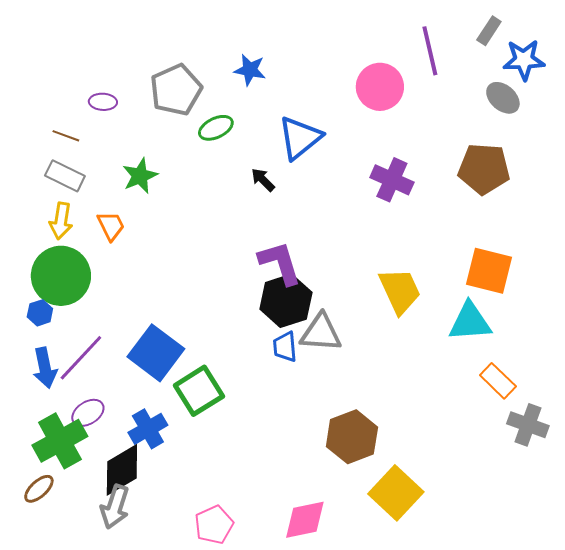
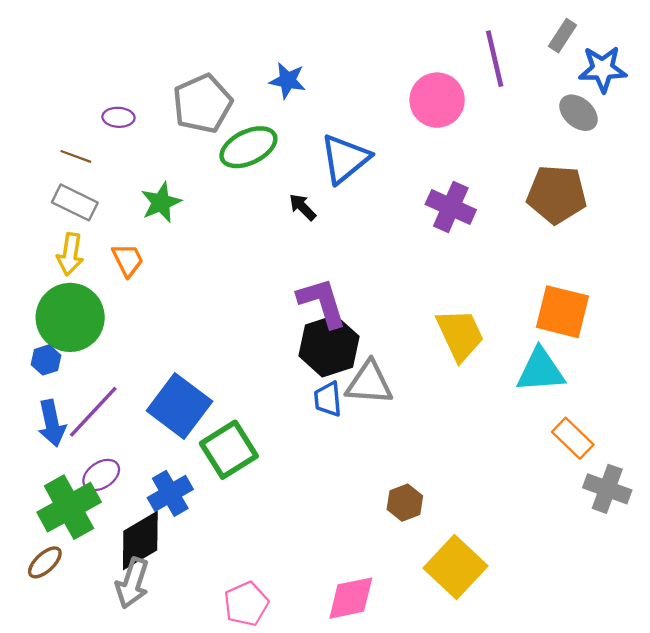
green ellipse: (216, 128) -> (248, 147), size x1.4
brown hexagon: (352, 437) -> (405, 503), size x0.6

